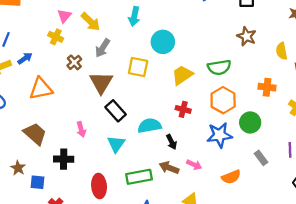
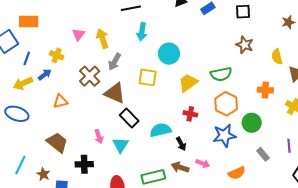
yellow arrow: (91, 22) -> (102, 38), turned -150
yellow cross: (56, 37) -> (57, 55), moved
brown cross: (74, 62) -> (90, 76), size x1.5
brown triangle: (101, 83) -> (115, 93), turned -35
orange triangle: (41, 89) -> (60, 101), size x0.7
cyan triangle: (116, 144) -> (121, 145), moved

